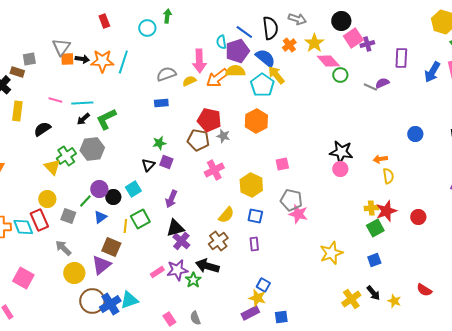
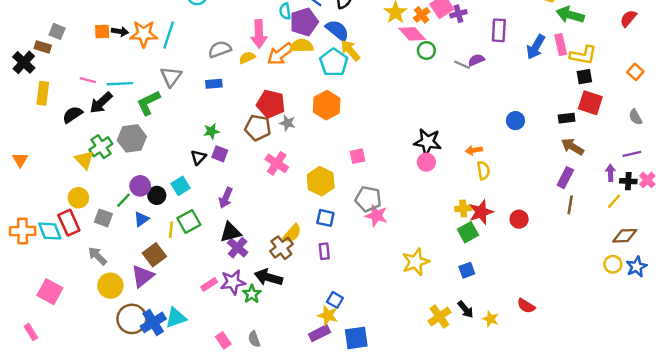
orange cross: (289, 45) -> (422, 15), moved
gray triangle: (61, 47) -> (171, 77), moved
gray square: (29, 59) -> (57, 31), turned 32
black arrow: (83, 119) -> (101, 103), moved, size x1.5
pink cross: (214, 170) -> (277, 163), turned -30
yellow semicircle: (226, 215) -> (292, 233), moved
brown square: (111, 247) -> (154, 255), turned 30
blue square: (281, 317) -> (356, 338), size x1.5

